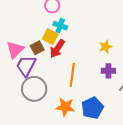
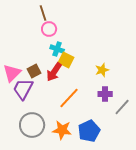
yellow square: (50, 37) -> (66, 60), moved
orange line: (72, 75) -> (69, 98), turned 35
gray circle: (34, 89) -> (32, 125), moved

